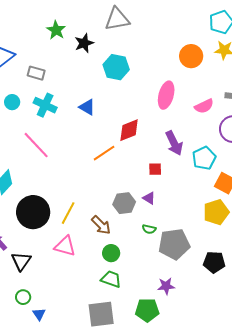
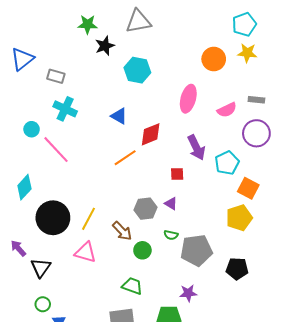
green star: (56, 30) -> (88, 24), moved, turned -30
cyan circle: (12, 102) -> (32, 129), moved
blue triangle: (87, 107) -> (119, 116), moved
green circle: (111, 253) -> (142, 250), moved

